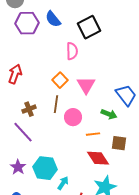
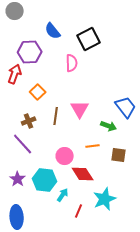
purple hexagon: (27, 23) -> (30, 52), moved
red arrow: (15, 74) -> (15, 74), moved
orange square: (60, 80) -> (38, 92), moved
pink triangle: (86, 85) -> (80, 109), moved
pink circle: (73, 117) -> (65, 156), moved
red diamond: (98, 158) -> (83, 174), moved

